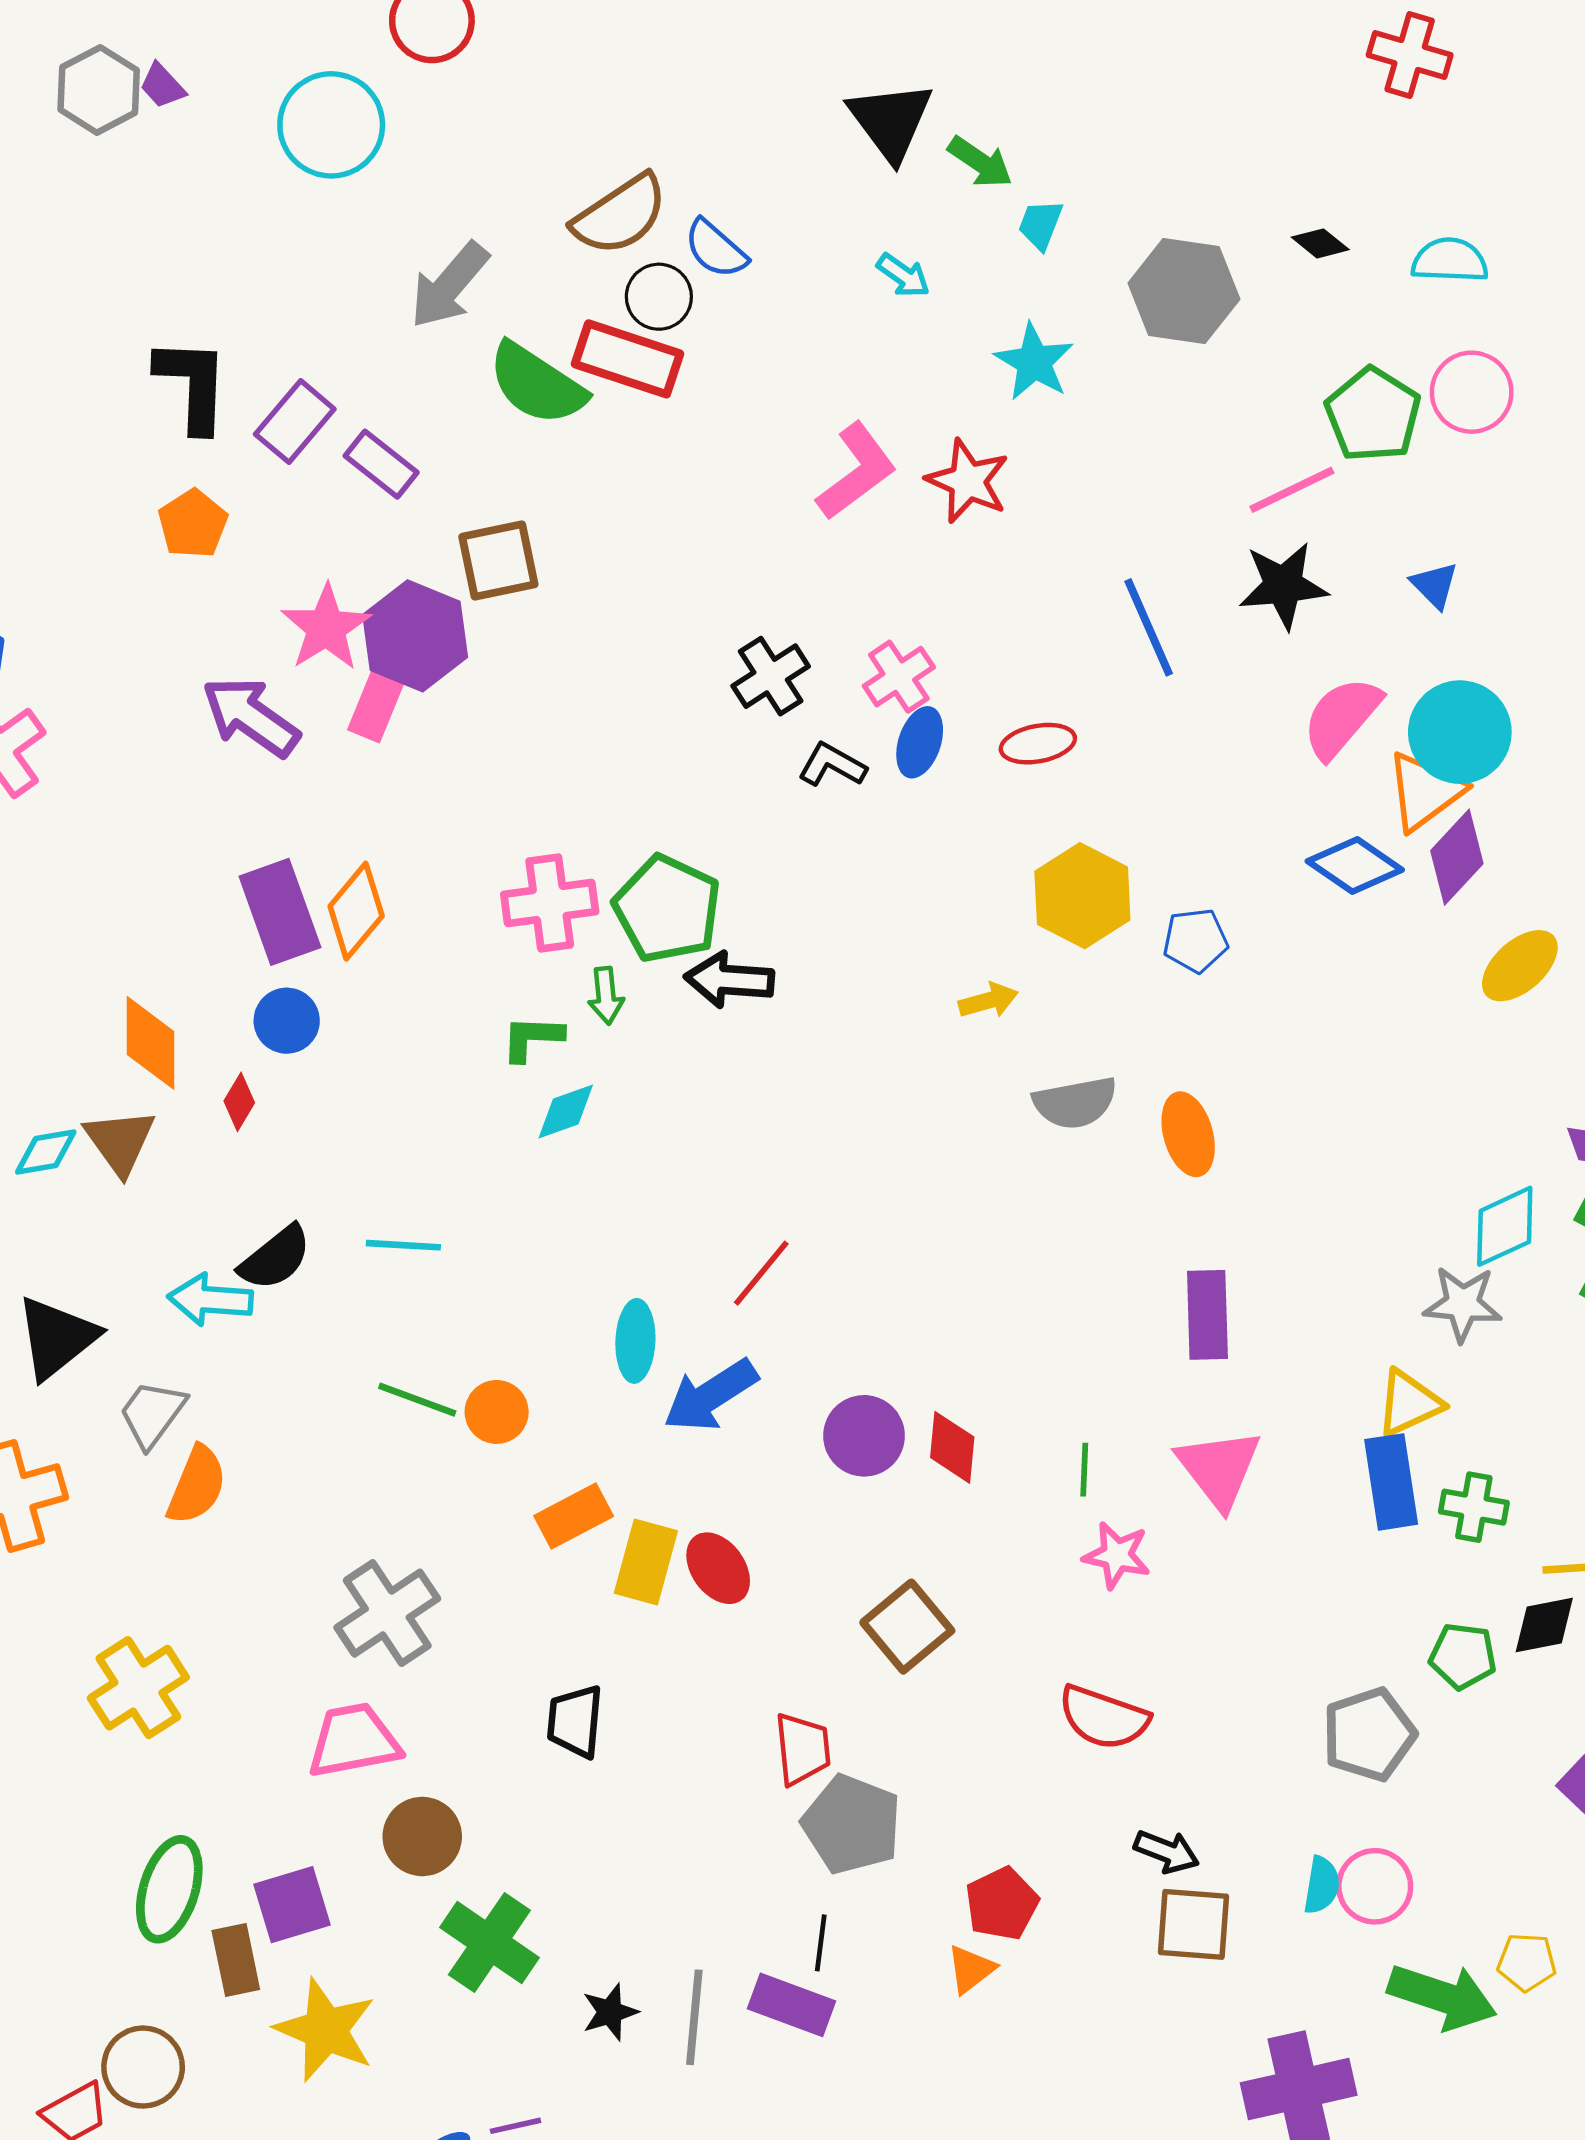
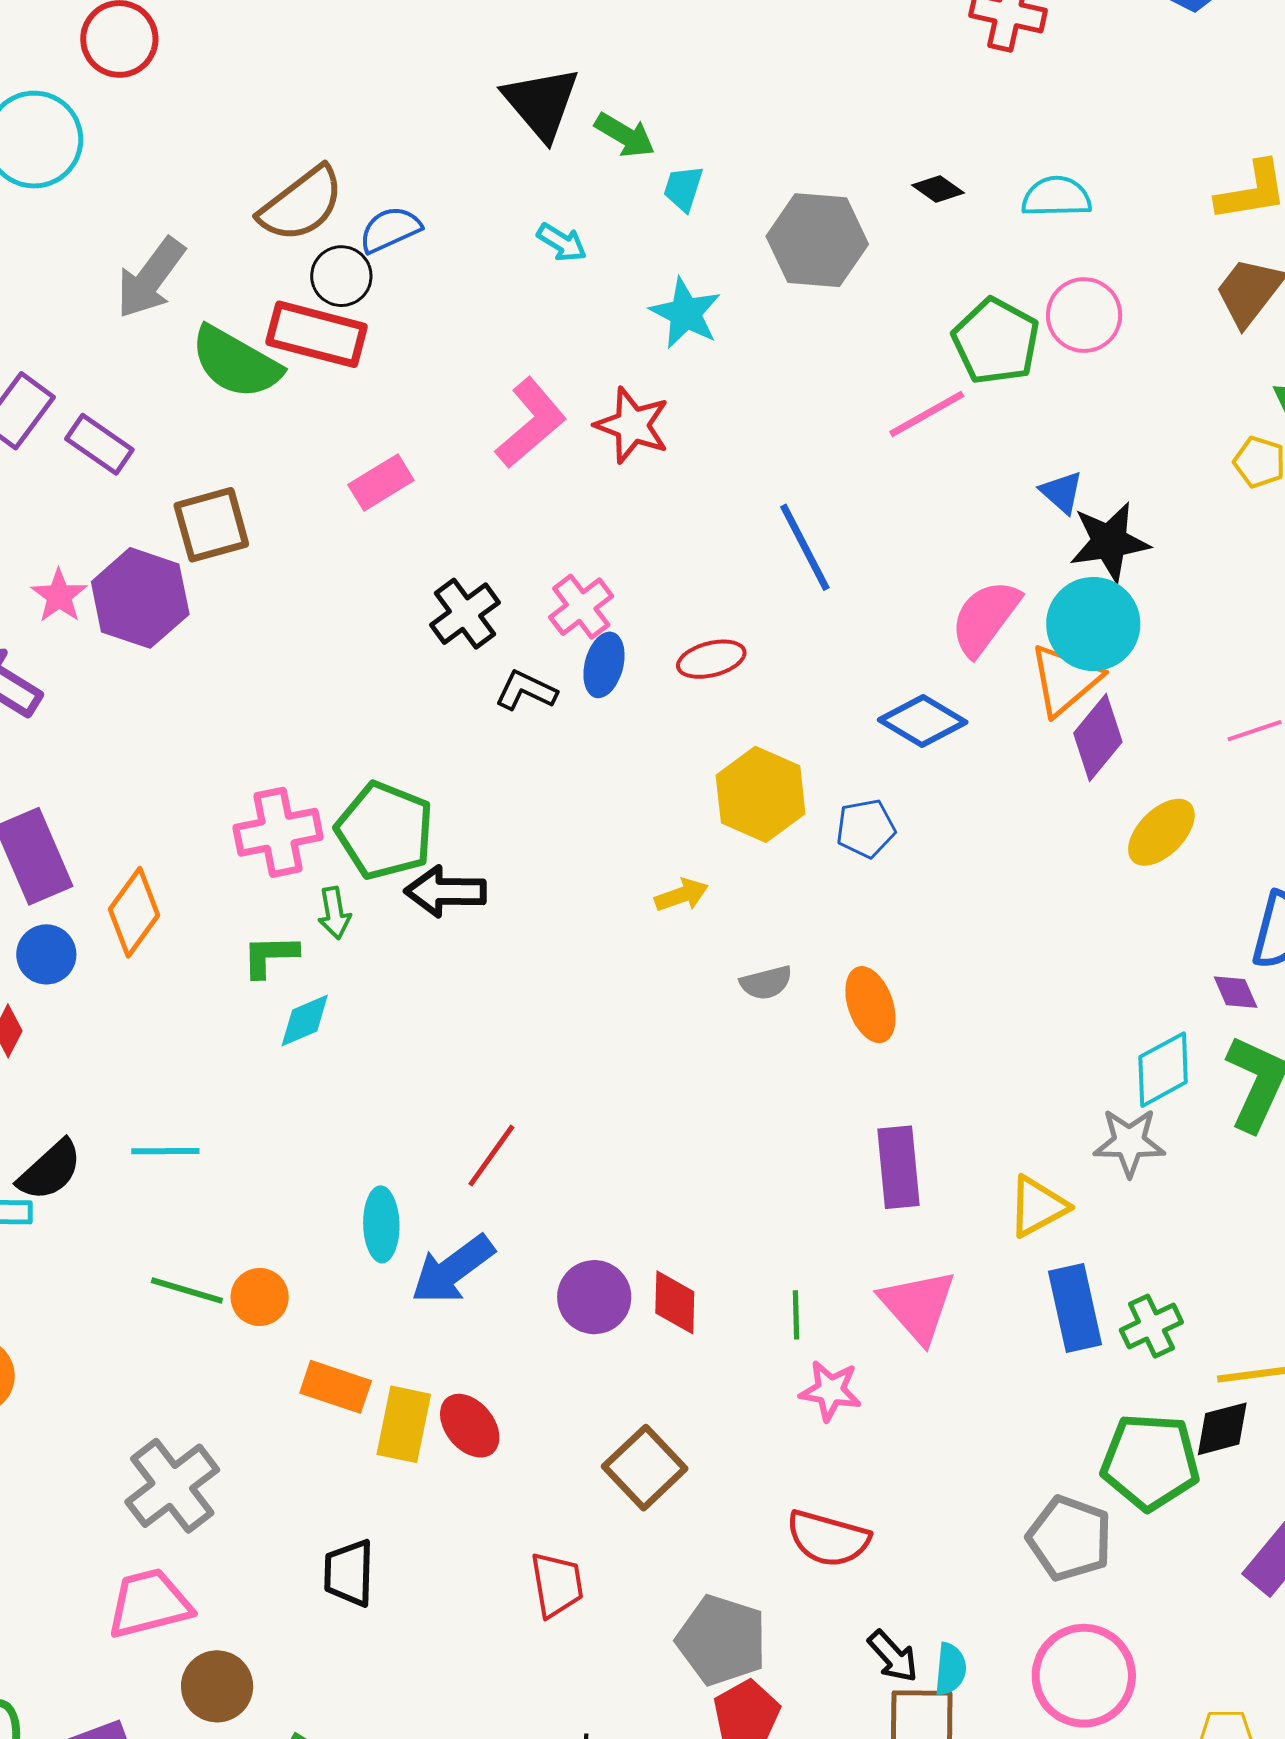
blue semicircle: (716, 249) -> (390, 229), turned 118
black star: (1283, 585) -> (1109, 542), moved
pink star: (326, 628) -> (59, 596), size x0.7
pink rectangle: (376, 706) -> (381, 483), moved, turned 40
blue diamond: (1355, 866) -> (923, 721), moved
orange diamond: (356, 911) -> (134, 912), moved
gray semicircle: (1075, 1103) -> (766, 983), size x0.7
yellow triangle: (1409, 1403) -> (1038, 1206), moved
green cross: (1474, 1507) -> (1151, 1326), turned -32
orange rectangle: (574, 1516) -> (336, 1387), turned 50
green pentagon: (1463, 1656) -> (1150, 1462), size x1.6
gray pentagon: (1369, 1734) -> (1070, 1538), turned -30
gray pentagon: (852, 1824) -> (722, 1640), moved
black arrow: (1167, 1852) -> (893, 1656), turned 30
cyan semicircle: (1322, 1885) -> (950, 1669), moved
pink circle: (1375, 1886) -> (1084, 1676), size x1.5

